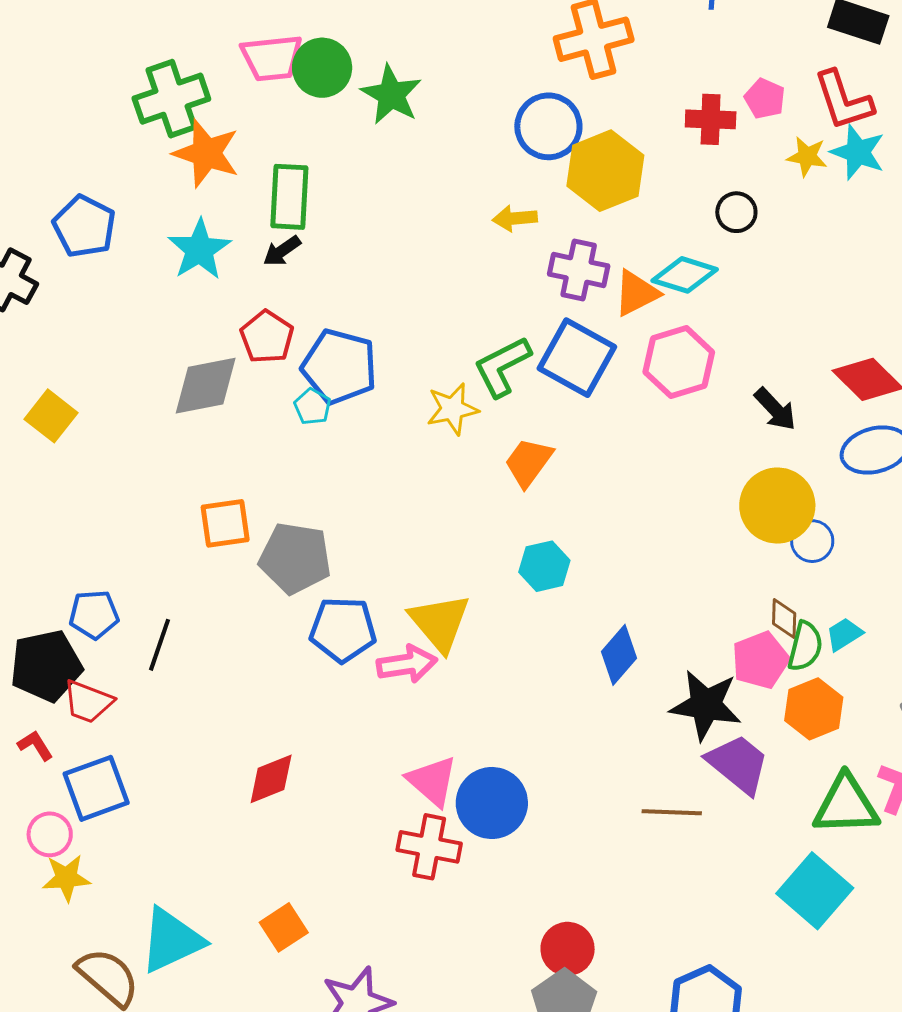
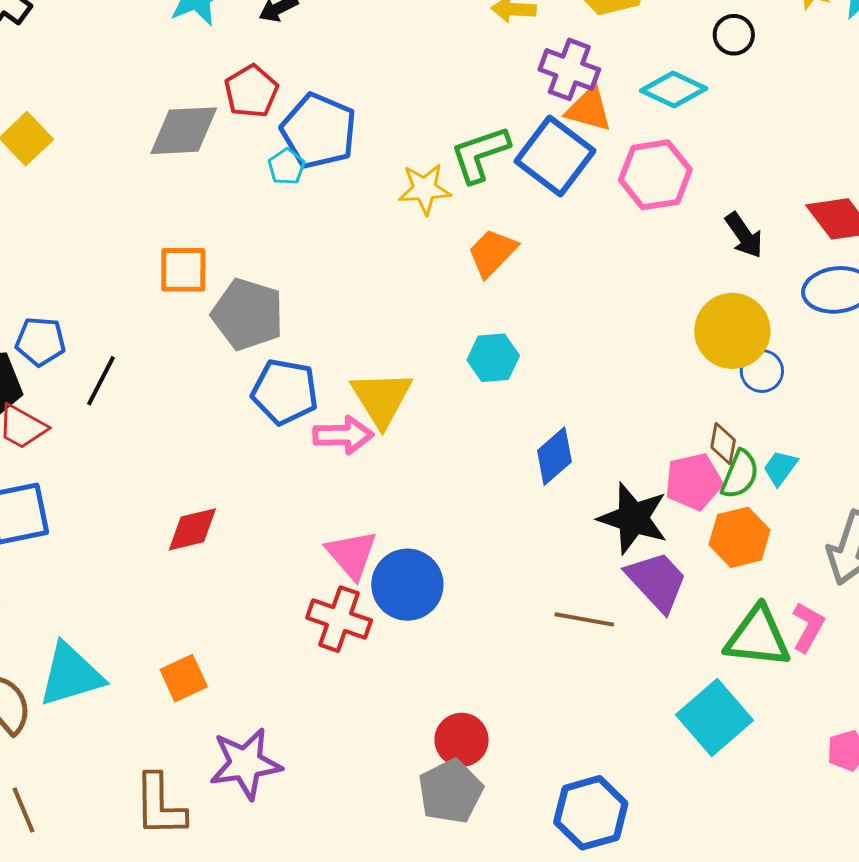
orange triangle: (636, 293) -> (589, 109), moved, turned 34
cyan trapezoid: (844, 634) -> (780, 468), turned -30

